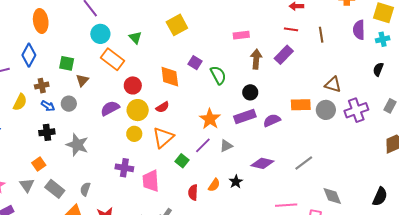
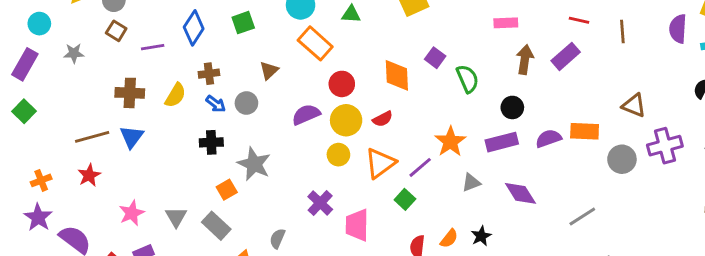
green triangle: (135, 38) -> (351, 14), turned -48
green square: (67, 63) -> (243, 23), moved, turned -35
gray circle: (326, 110) -> (622, 159), moved
purple semicircle: (272, 120) -> (548, 138), moved
purple line: (203, 145) -> (420, 167), moved
purple diamond: (262, 163) -> (520, 193), moved, turned 40
orange square: (39, 164) -> (227, 190), moved
purple cross: (124, 168) -> (320, 203), turned 30
gray semicircle: (85, 189) -> (277, 239), moved

